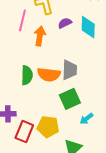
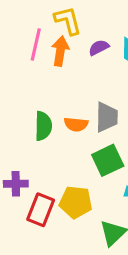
orange arrow: (40, 36) -> (60, 51), moved
orange semicircle: (49, 74) -> (76, 124), size x0.7

